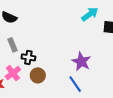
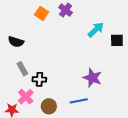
brown circle: (38, 75) -> (49, 106), moved
blue line: (75, 84) -> (79, 101), moved, turned -60

